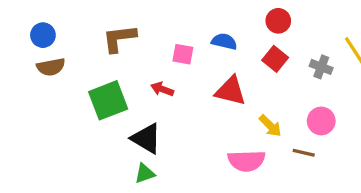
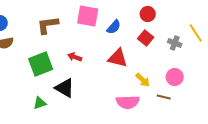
blue semicircle: (224, 41) -> (114, 27), turned 119
pink square: (183, 54) -> (88, 16), moved, size x1.6
green triangle: (145, 173) -> (40, 103), moved

